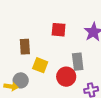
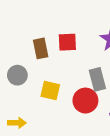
brown rectangle: (25, 47) -> (41, 48), moved
gray circle: (21, 80) -> (17, 75), moved

